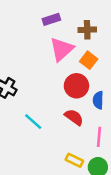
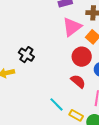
cyan line: (33, 122) -> (57, 104), moved

